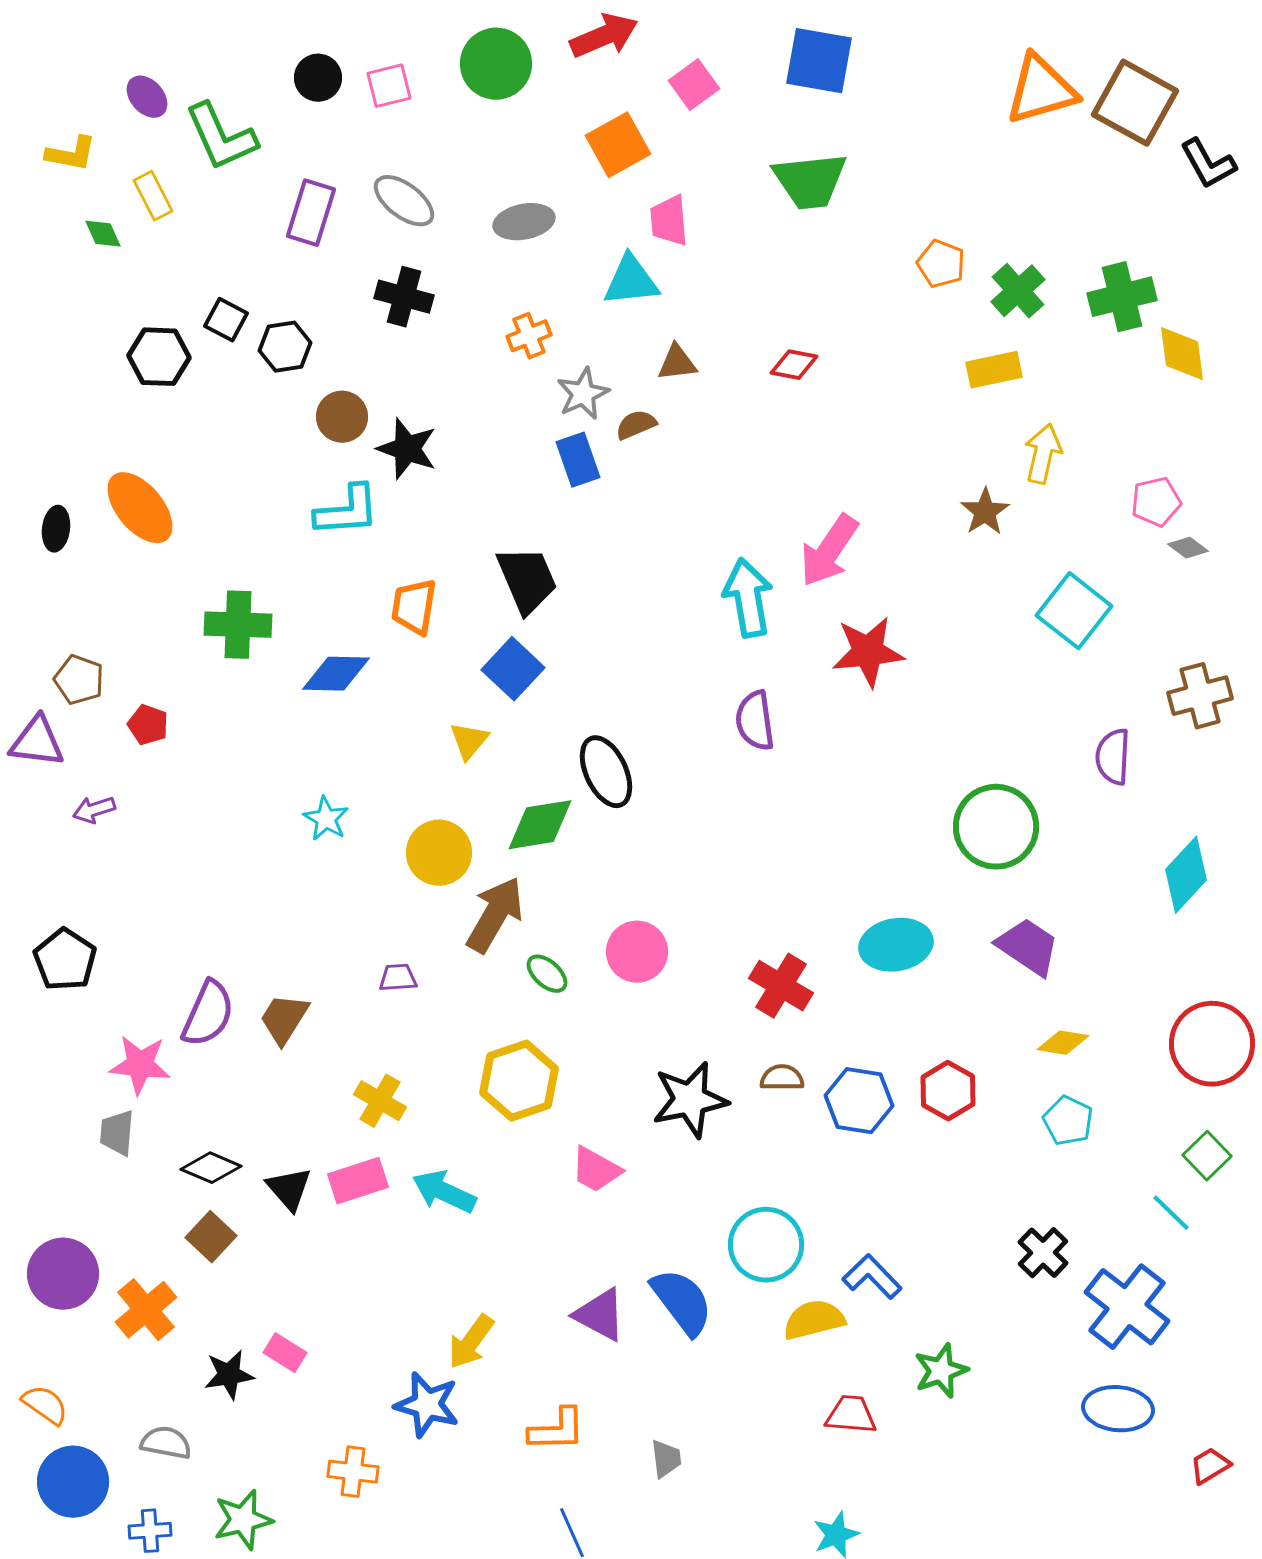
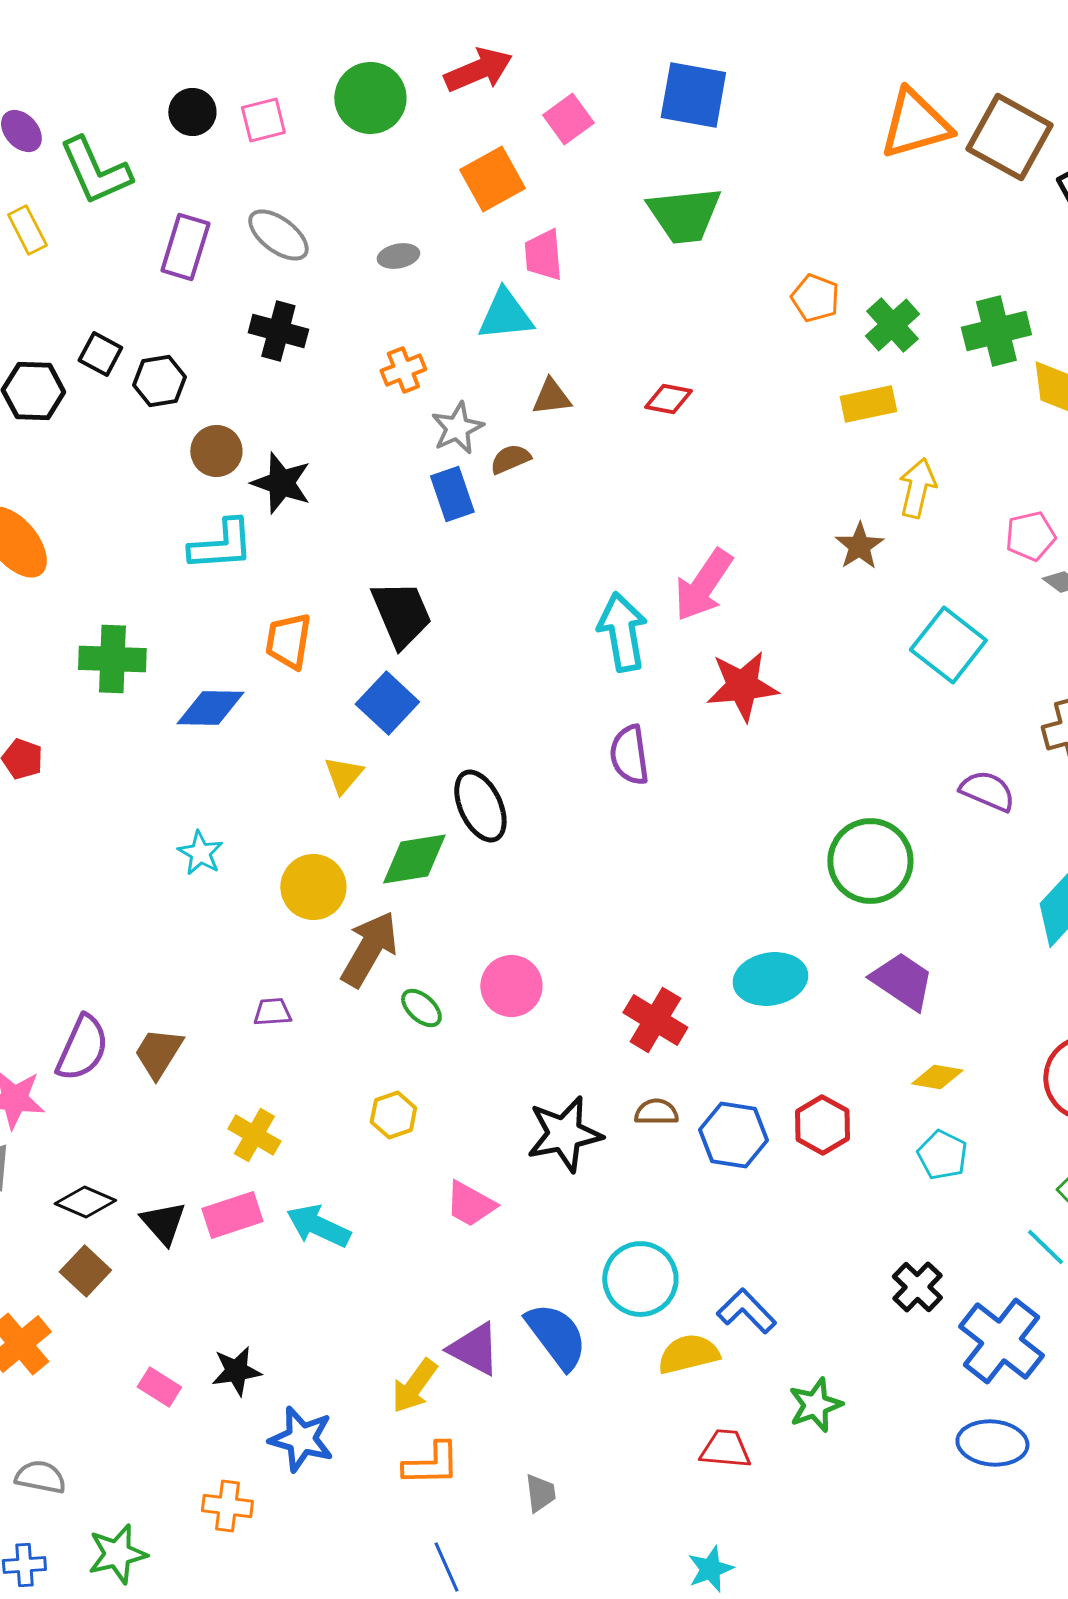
gray ellipse: (524, 222) -> (398, 256), size x0.7
purple semicircle: (1113, 757) -> (987, 791), turned 110
yellow hexagon: (519, 1081) -> (393, 1115), size x0.6
yellow arrow: (471, 1342) -> (414, 1386), moved
black star: (229, 1375) -> (236, 1371), moved

